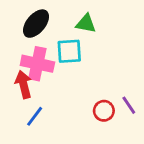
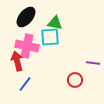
green triangle: (86, 24) -> (55, 23), moved
purple line: (129, 105) -> (93, 63), moved, turned -48

